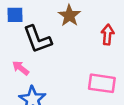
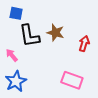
brown star: (69, 16) -> (55, 33), moved, turned -30

